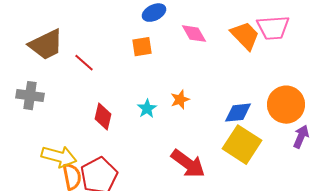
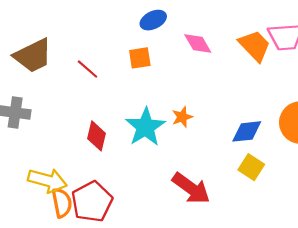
red line: (84, 63) -> (87, 69), moved
cyan star: (147, 109) -> (145, 127), size x1.8
yellow square: (242, 145) -> (251, 167), size x0.6

